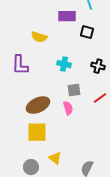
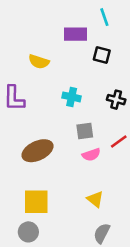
pink semicircle: (68, 108) -> (91, 155), moved, turned 88
yellow square: (37, 132) -> (36, 202), moved
yellow triangle: (55, 158) -> (95, 199), moved

